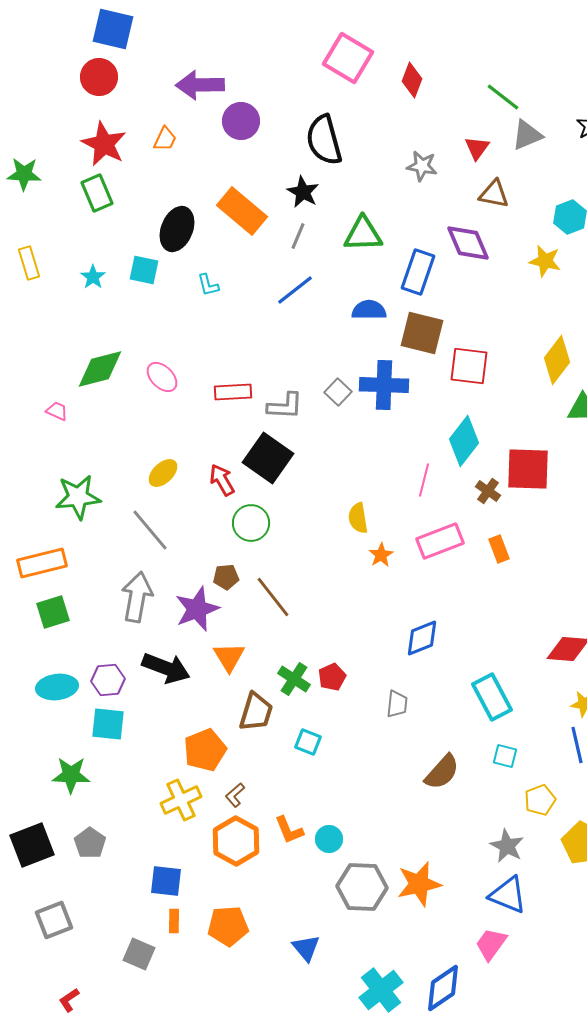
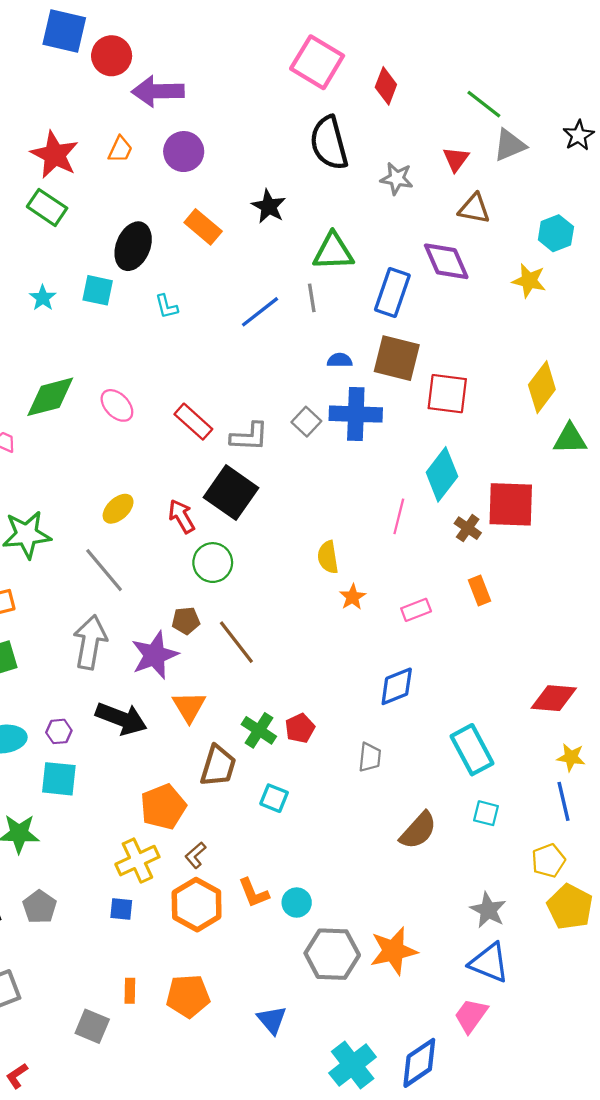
red circle: (99, 77) -> (112, 56), moved
purple circle: (241, 121) -> (184, 152), moved
black semicircle: (324, 140) -> (329, 143), moved
green rectangle: (97, 193) -> (47, 207), turned -33
orange rectangle: (242, 211) -> (203, 227), size x0.7
gray line: (298, 236) -> (312, 298), moved, turned -32
blue semicircle: (369, 310) -> (340, 360), moved, size x0.7
red rectangle: (233, 392) -> (193, 422), turned 45
pink rectangle: (440, 541) -> (416, 610), moved, size x0.6
purple hexagon: (108, 680) -> (59, 731), size x0.7
yellow pentagon: (540, 800) -> (548, 861), moved
blue square: (166, 881) -> (121, 909), moved, size x0.7

